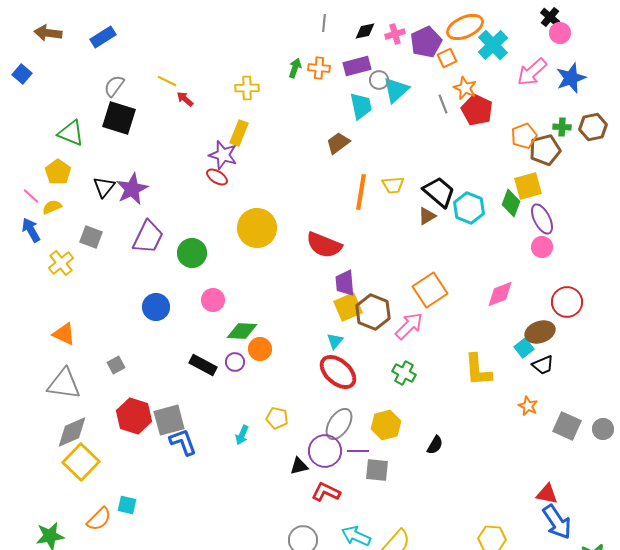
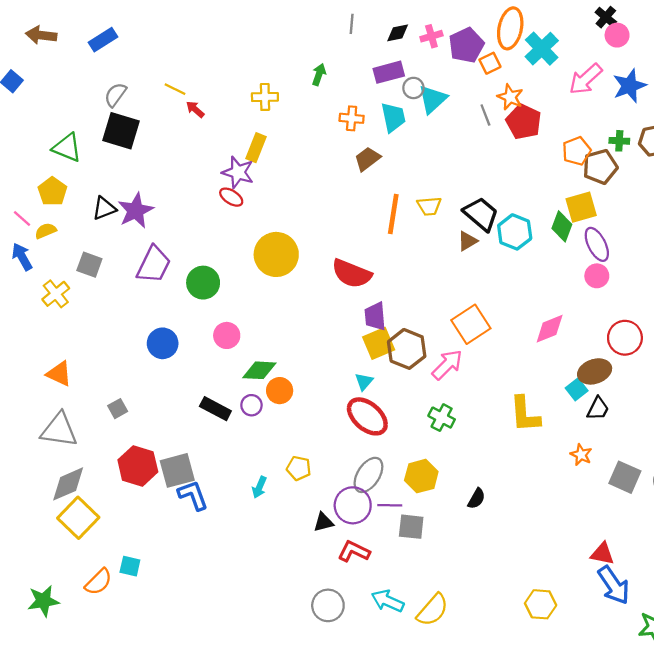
orange ellipse: (465, 27) -> (510, 28), turned -54
orange cross: (319, 68) -> (352, 118), moved
black triangle: (104, 187) -> (104, 208), turned 30
black trapezoid: (543, 365) -> (598, 409), turned -40

